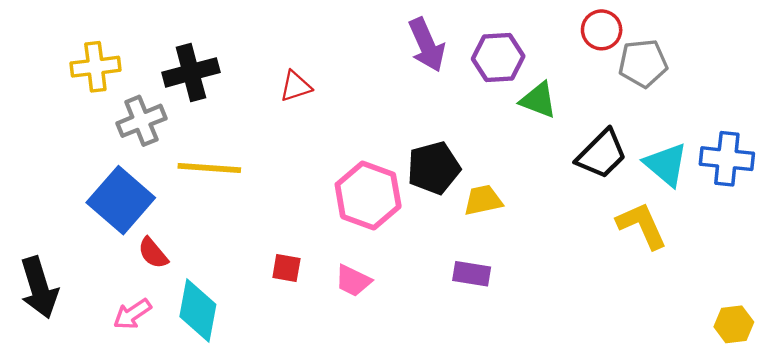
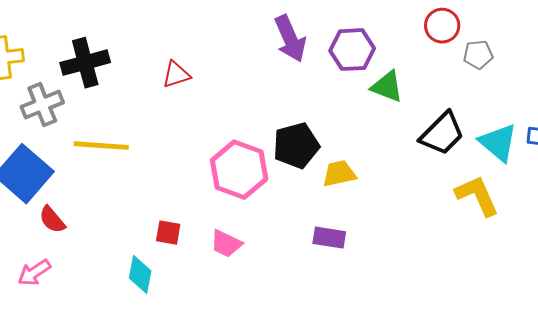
gray pentagon: (643, 63) -> (478, 55), size x0.7
cyan diamond: (198, 311) -> (140, 275), moved, size x0.7

